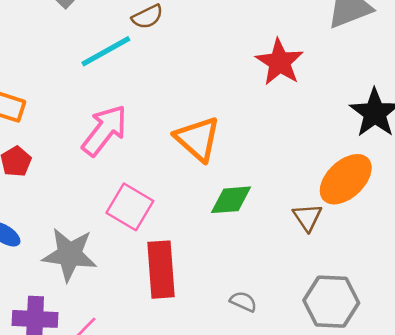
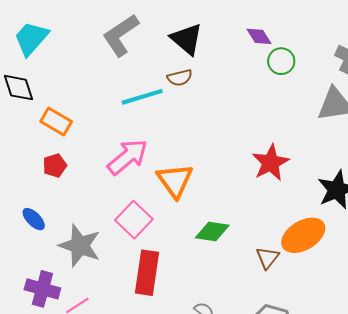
red star: (280, 62) -> (271, 163), moved
orange triangle: (198, 139) -> (175, 181), moved

